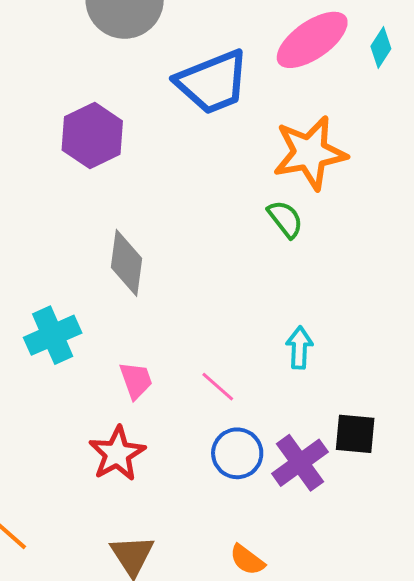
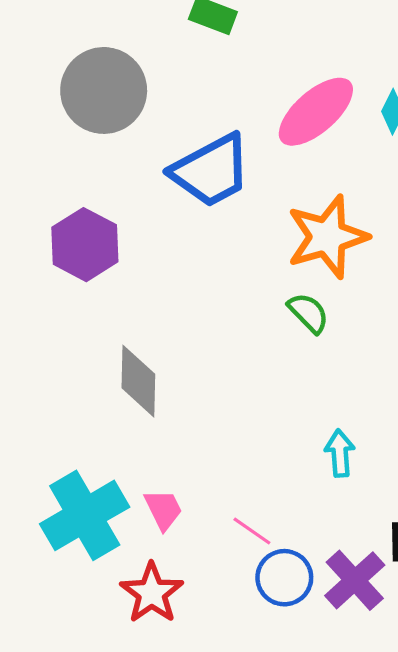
cyan cross: (53, 335) -> (85, 515), moved, size x1.4
pink line: (218, 387) -> (252, 531), moved

